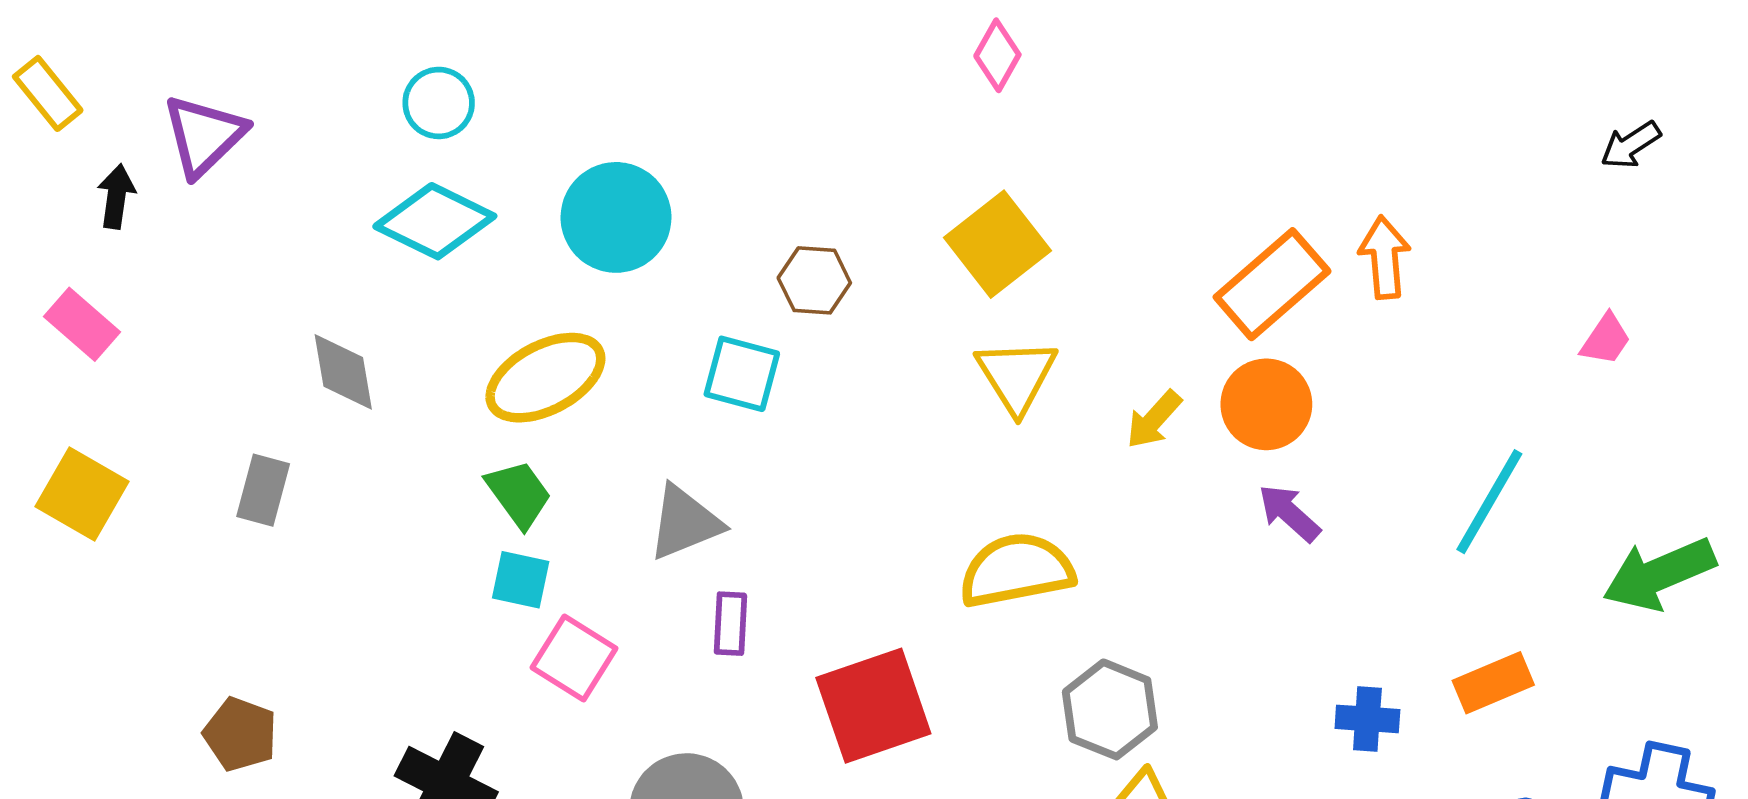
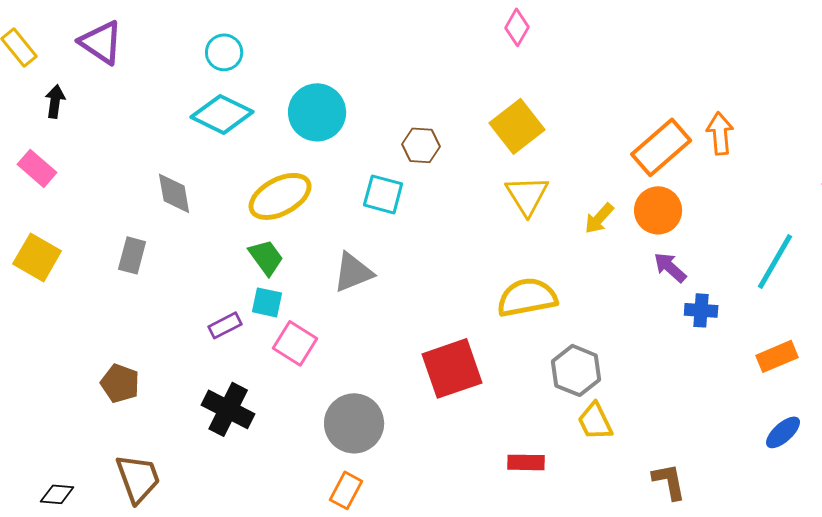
purple triangle: (204, 135) -> (101, 42), moved, turned -42
purple rectangle: (730, 624) -> (225, 325), moved, turned 60
blue cross: (1367, 719) -> (701, 310), moved

